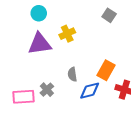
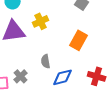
orange rectangle: (106, 70) -> (79, 40), moved

